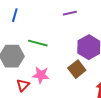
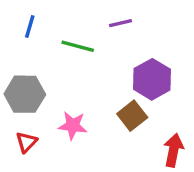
green line: (38, 43) -> (78, 46), moved
red triangle: (23, 85) -> (26, 142), moved

